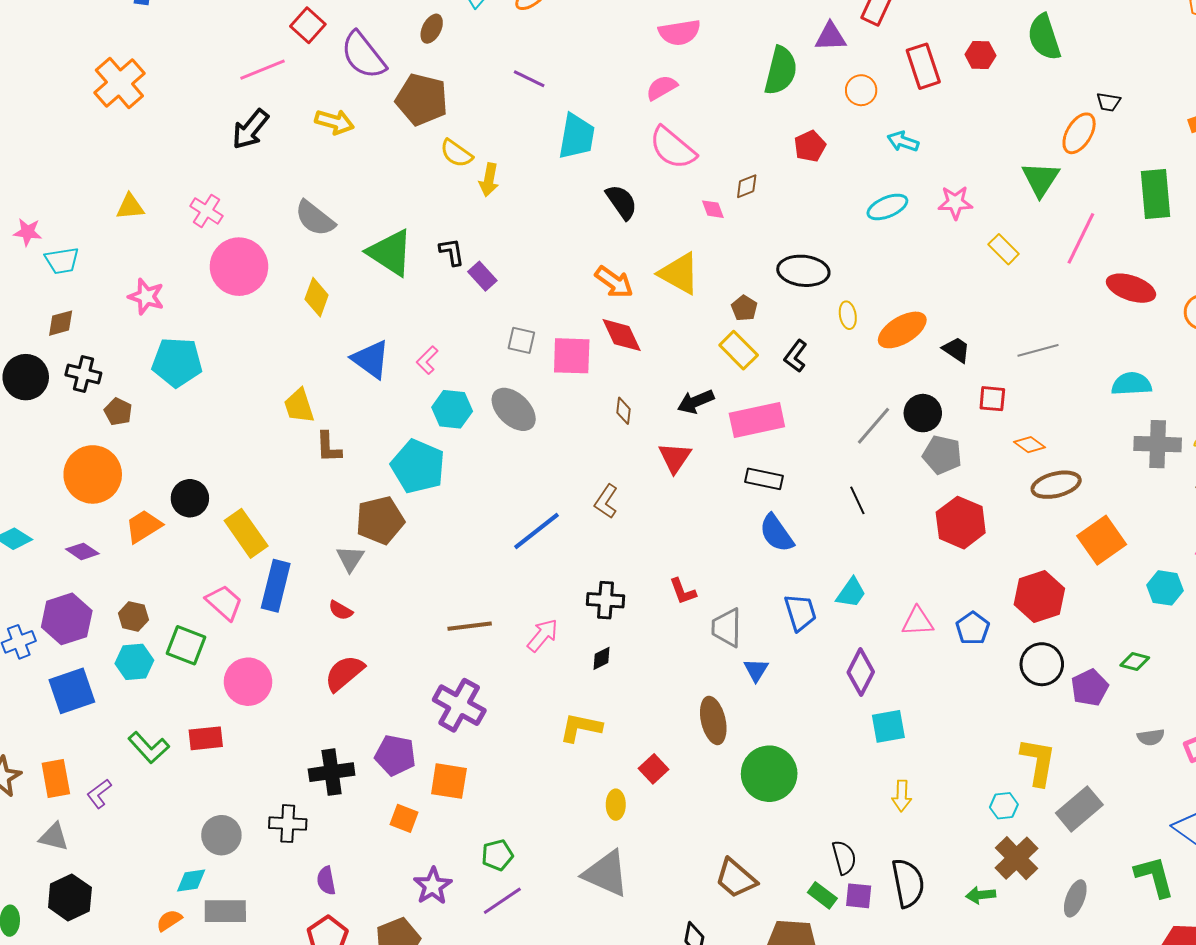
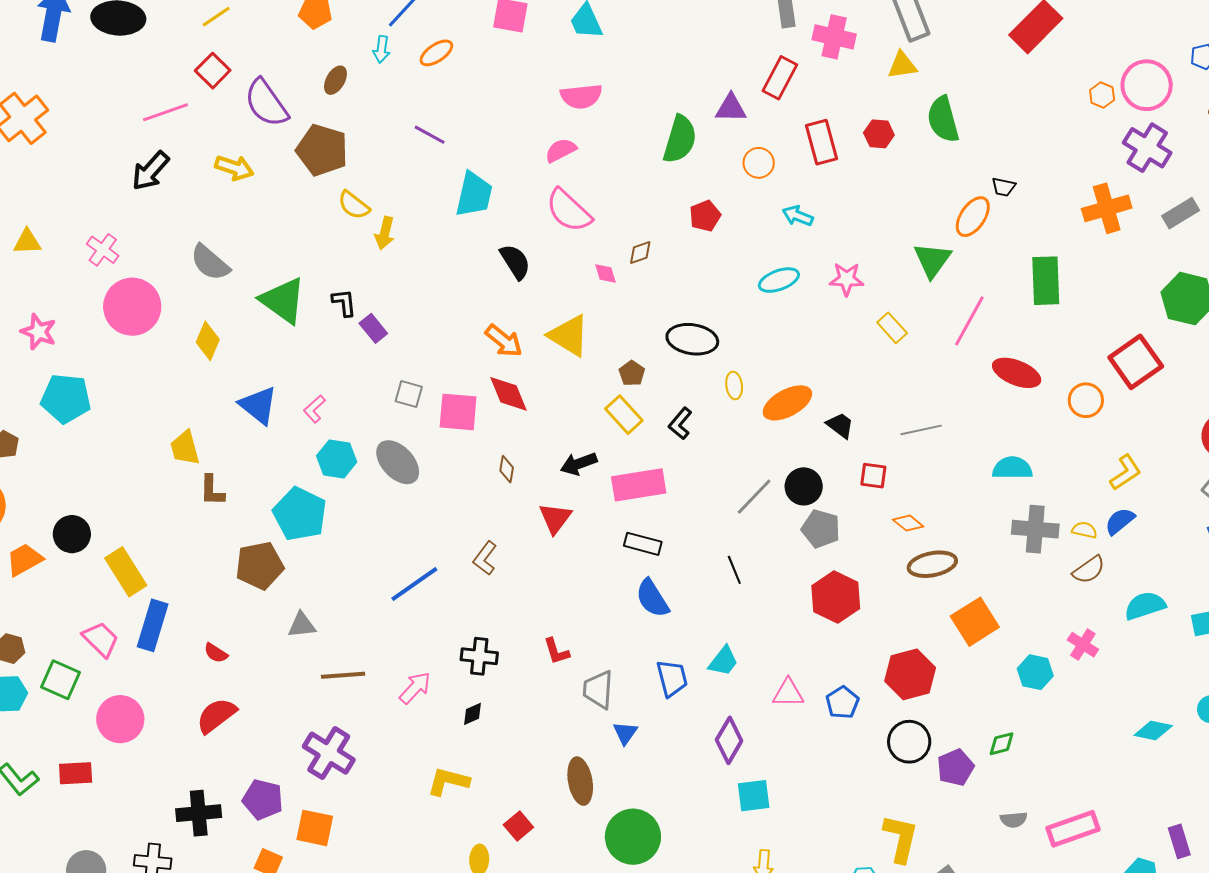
gray triangle: (350, 559) -> (302, 625), moved, turned 48
green diamond: (1135, 661) -> (1002, 744), turned -32

